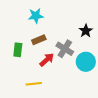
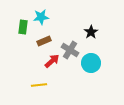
green rectangle: (18, 50) -> (23, 27), moved

